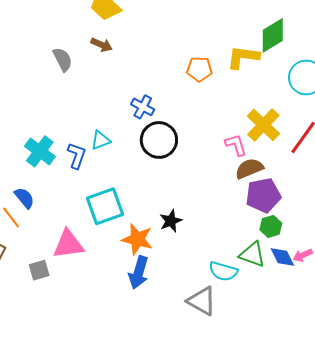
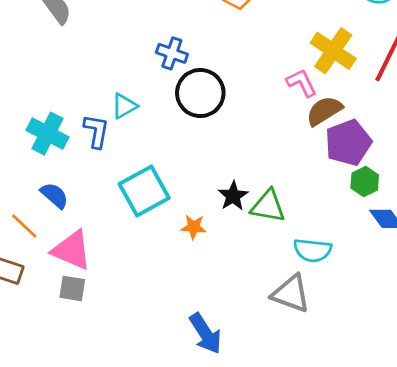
blue semicircle: (24, 198) -> (54, 195), moved
orange star: (137, 239) -> (194, 227), size x0.6
pink triangle: (68, 244) -> (72, 250), moved, turned 40
green triangle: (252, 254) -> (268, 206), moved
gray square: (39, 270) -> (72, 288), turned 35
blue arrow: (139, 273) -> (205, 334), moved, turned -40

